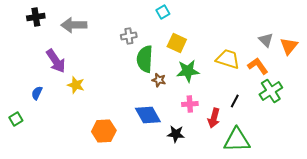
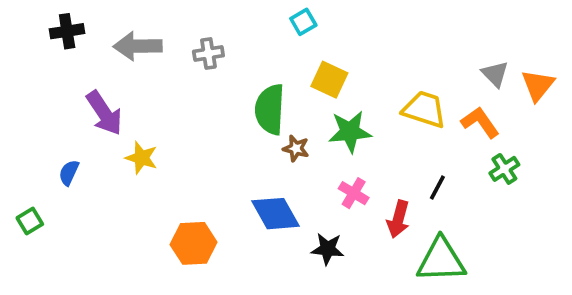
gray cross: (129, 36) -> (208, 54), moved
green cross: (271, 91) -> (504, 169), size x0.7
pink cross: (190, 104) -> (354, 193), turned 35

